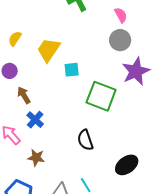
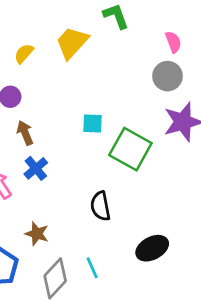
yellow trapezoid: (49, 50) -> (72, 43), moved
cyan square: (72, 70) -> (93, 124), moved
brown star: (36, 158) -> (37, 234), moved

